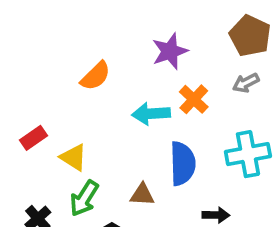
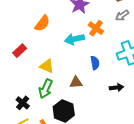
red rectangle: (34, 138) -> (20, 51), moved
yellow triangle: (74, 157) -> (47, 66), moved
blue semicircle: (183, 163) -> (95, 63), size x0.6

